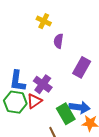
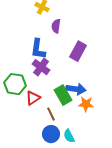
blue L-shape: (17, 81) -> (38, 49), moved
red triangle: (34, 101) -> (33, 98), moved

